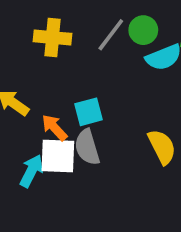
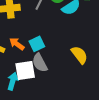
orange arrow: (54, 128) -> (17, 44), moved

